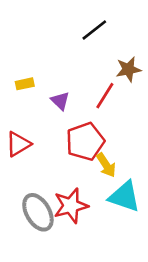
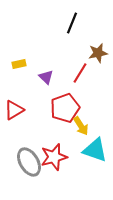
black line: (94, 30) -> (72, 23), turned -30

